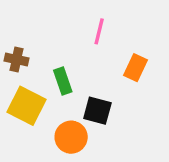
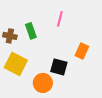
orange rectangle: (135, 68) -> (82, 51), moved
green rectangle: (63, 81) -> (31, 31), moved

